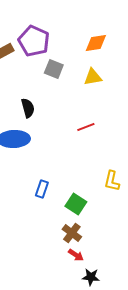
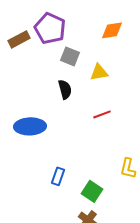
yellow triangle: (93, 77) -> (99, 72), moved
black semicircle: (28, 108) -> (65, 89), moved

